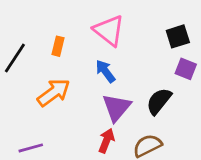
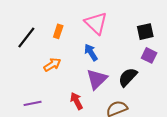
orange arrow: (54, 93) -> (52, 65), size x0.7
red arrow: (106, 141) -> (77, 101), moved, turned -54

